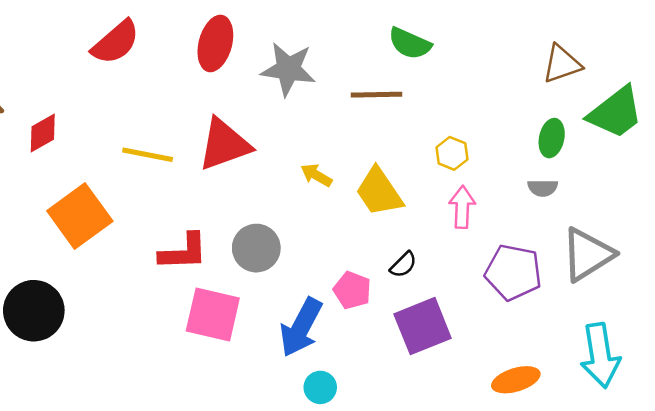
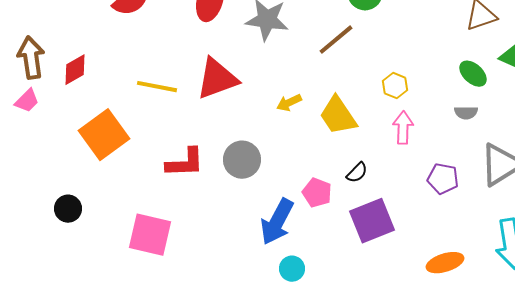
brown line: (376, 95) -> (336, 40), turned -39
green ellipse: (552, 138) -> (473, 74), turned -60
yellow arrow: (316, 175) -> (289, 103), turned -55
purple pentagon: (513, 272) -> (443, 179), size x0.7
black circle: (34, 311) -> (68, 209), size x0.6
pink square: (213, 315) -> (150, 235), moved

